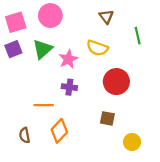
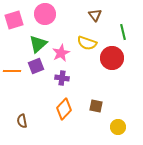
purple square: (13, 49) -> (36, 66), moved
red circle: (116, 82) -> (112, 58), moved
orange line: (44, 105) -> (12, 71), moved
orange diamond: (59, 131) -> (64, 109), moved

